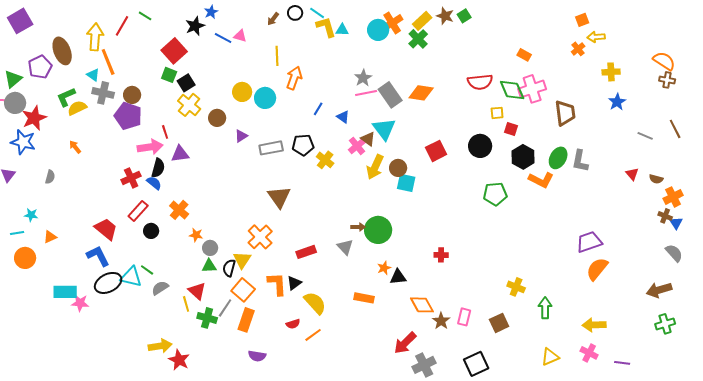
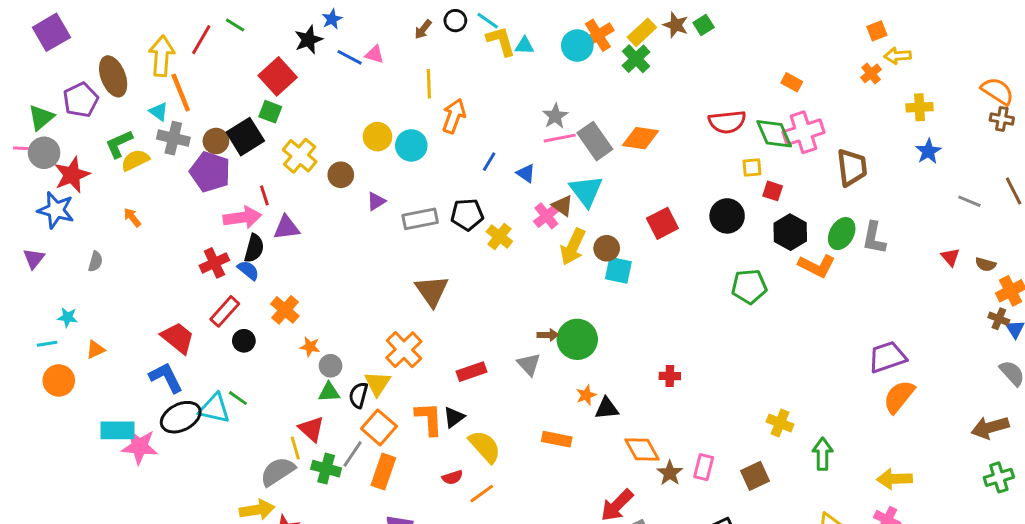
black square: (186, 83) -> (245, 137), moved, size x1.4
gray semicircle: (160, 288) -> (278, 472), moved, size x1.4
pink star: (80, 303) -> (140, 447), size x1.4

